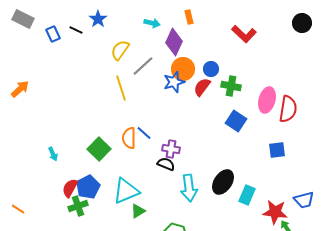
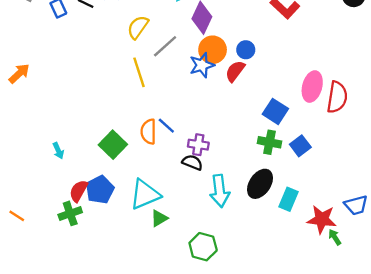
green cross: (231, 86) -> (269, 142), moved
blue square: (277, 150) -> (300, 146), moved, turned -30
green cross: (78, 206) -> (70, 213), moved

